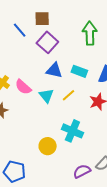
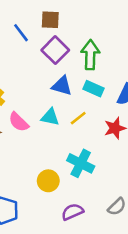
green arrow: (90, 33) -> (90, 55), moved
pink semicircle: (23, 87) -> (19, 122), moved
cyan triangle: (46, 96) -> (50, 117), turned -42
purple semicircle: (82, 171) -> (72, 212), moved

